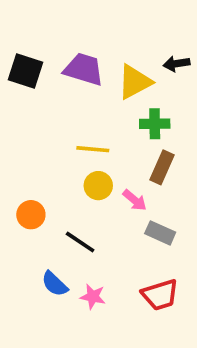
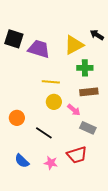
black arrow: (177, 64) -> (97, 35), turned 40
purple trapezoid: (84, 69) -> (39, 49), moved
brown rectangle: (162, 167) -> (89, 92), turned 60
blue semicircle: (55, 284) -> (22, 161), moved
red trapezoid: (160, 295) -> (77, 155), moved

